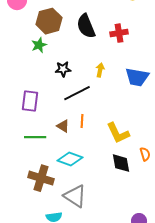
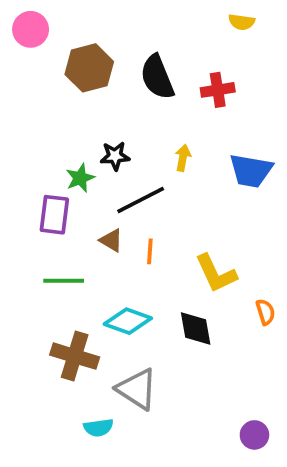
green star: (39, 45) -> (80, 178), moved
brown triangle: (63, 126) -> (111, 240), moved
black diamond: (121, 163) -> (196, 328), moved

